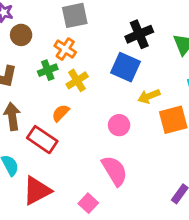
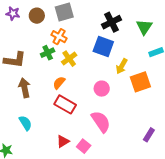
brown circle: (21, 35) -> (37, 16), moved
yellow arrow: (149, 96) -> (122, 66), turned -35
red rectangle: (42, 140) -> (65, 104), moved
red triangle: (37, 191) -> (63, 141), moved, size x0.6

